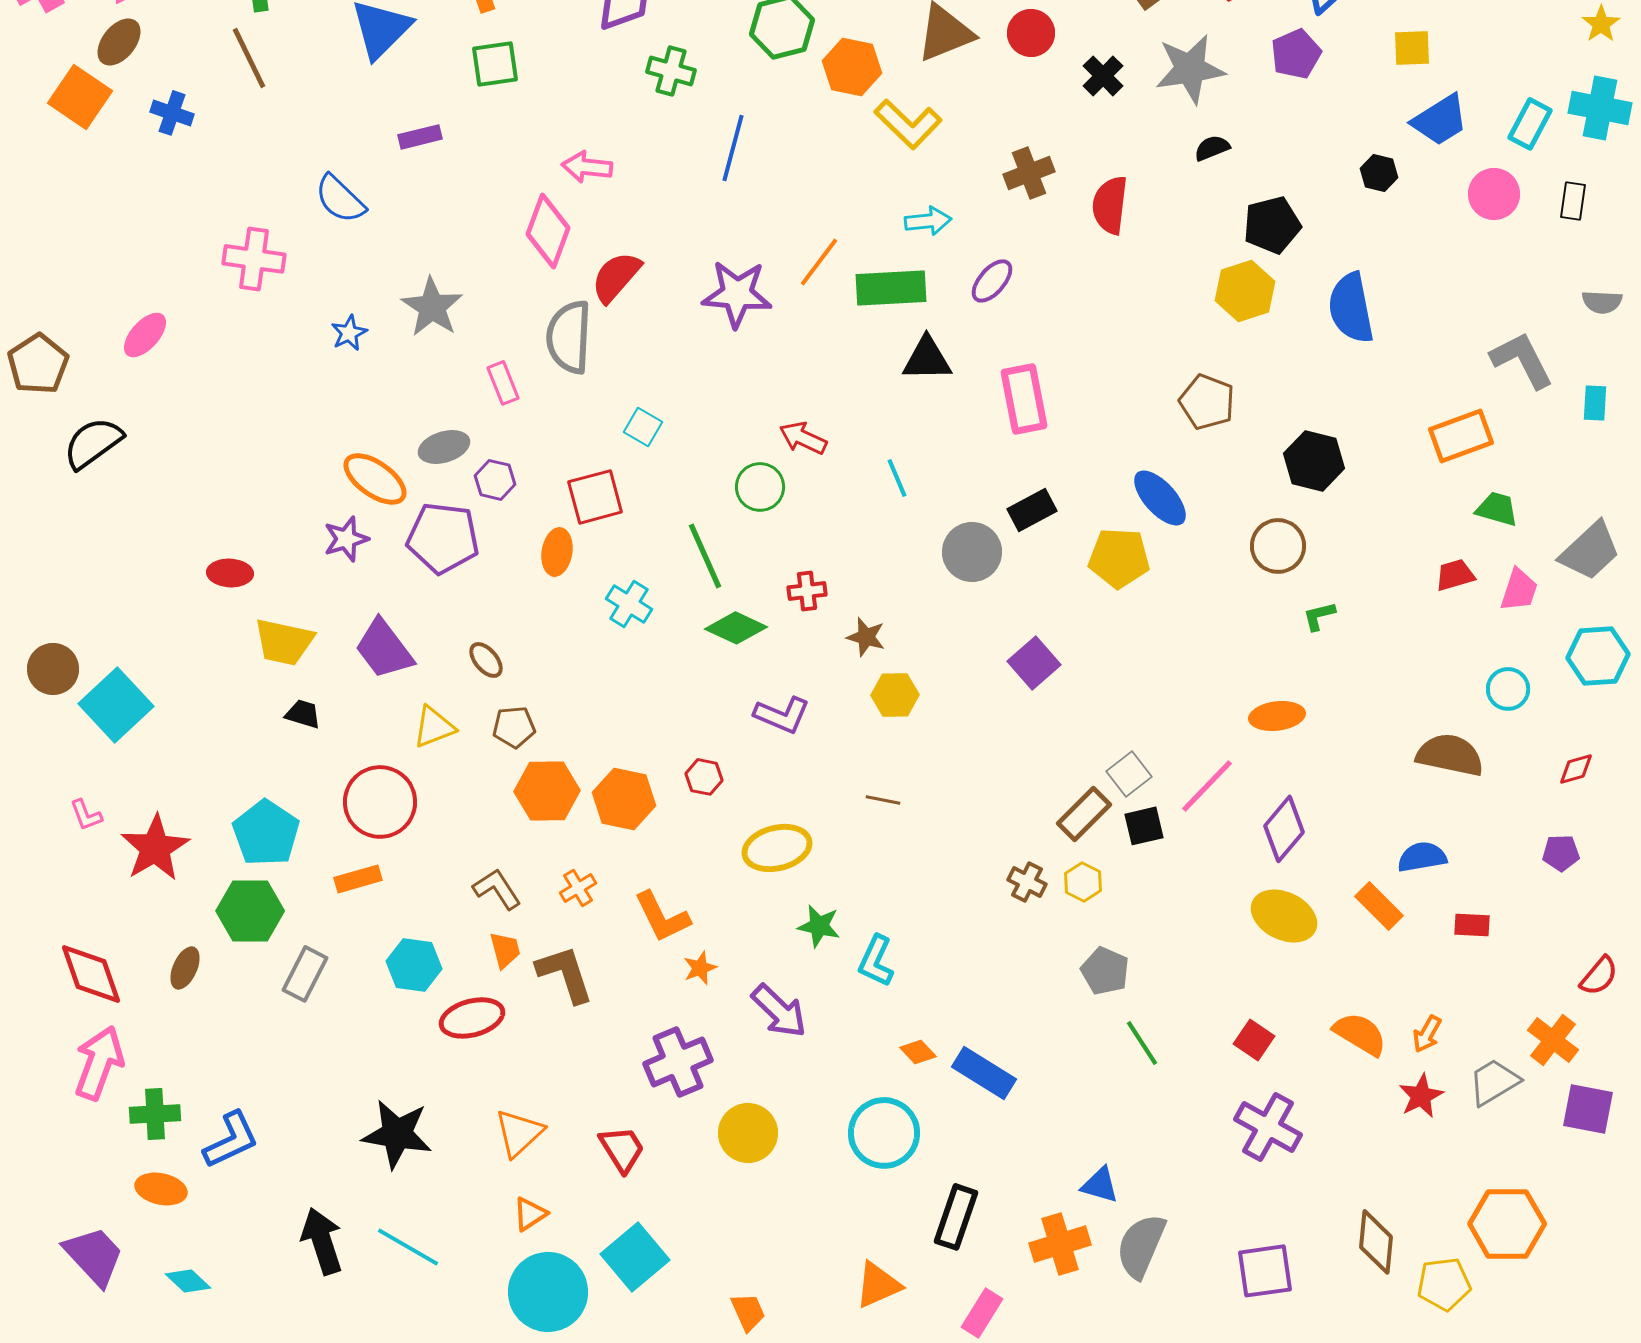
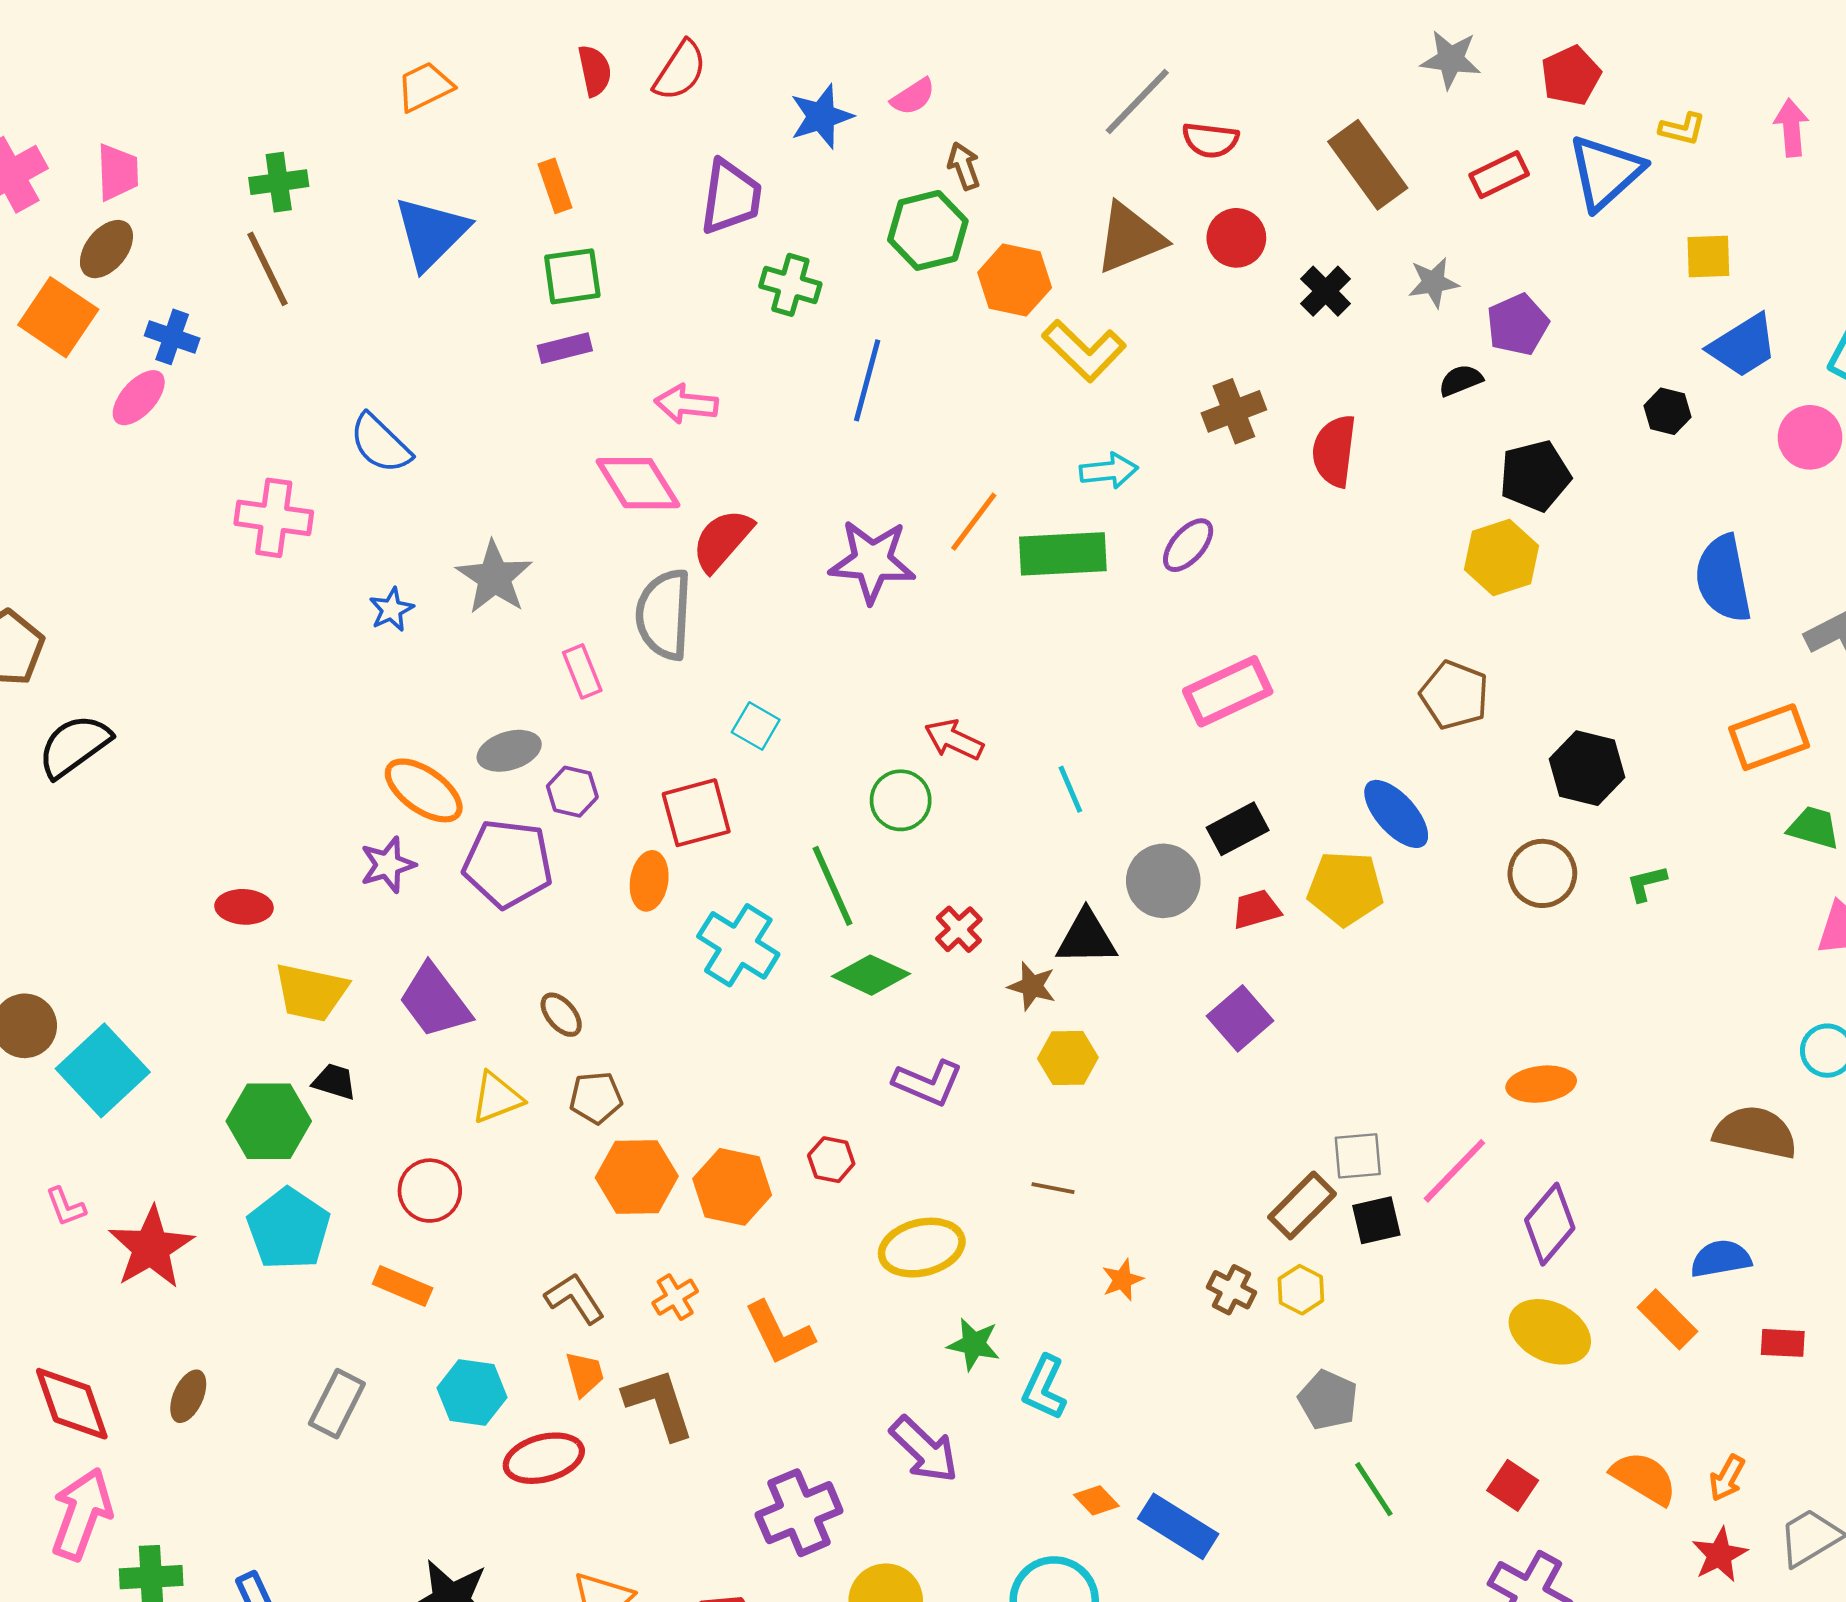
purple pentagon: (1296, 54) -> (1518, 325), moved
gray star: (1190, 69) -> (1433, 282), size x0.6
purple rectangle: (420, 137) -> (565, 348), moved
pink diamond: (548, 231) -> (638, 483), turned -52
blue semicircle: (1351, 308) -> (1723, 579), moved
pink ellipse: (145, 335) -> (139, 398), moved
black triangle: (927, 359) -> (1086, 938), moved
pink rectangle: (1024, 399) -> (1228, 691), turned 76
red trapezoid: (1455, 575) -> (1256, 909), moved
red cross: (807, 591) -> (959, 929), turned -36
cyan cross: (629, 604) -> (738, 945), size x1.4
green L-shape: (1319, 616) -> (1646, 883), moved
gray square: (1129, 774) -> (1358, 1156), turned 33
red circle: (380, 802) -> (430, 1191), size x0.7
orange rectangle: (358, 879) -> (403, 1286), turned 39
green hexagon: (250, 911) -> (269, 1121), moved
orange star: (700, 968) -> (1122, 1280), moved

